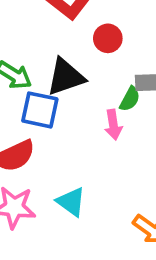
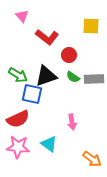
green semicircle: (130, 99) -> (73, 77), moved, turned 96
pink arrow: (113, 125) -> (72, 122), moved

